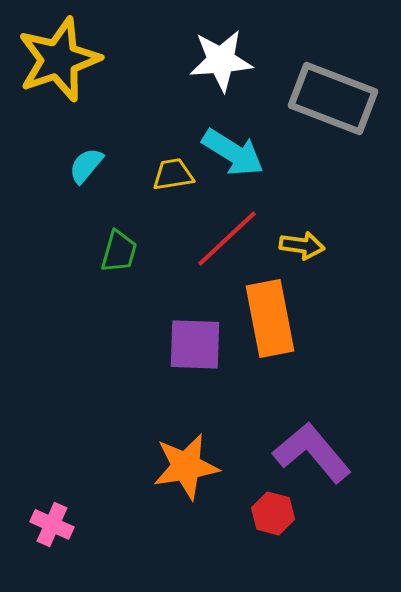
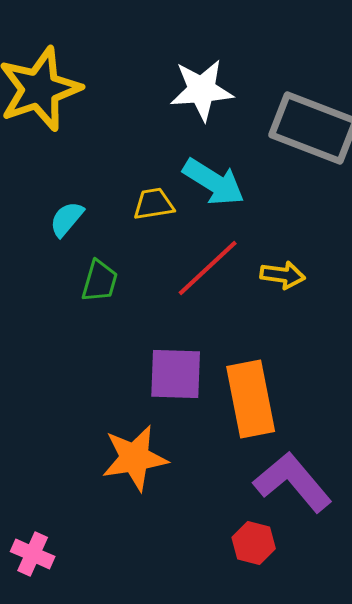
cyan semicircle: (86, 165) -> (67, 219), moved
orange rectangle: (270, 318) -> (251, 399), moved
orange star: (186, 466) -> (135, 458), moved

